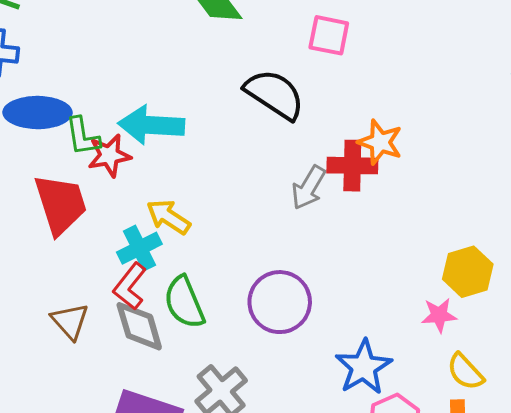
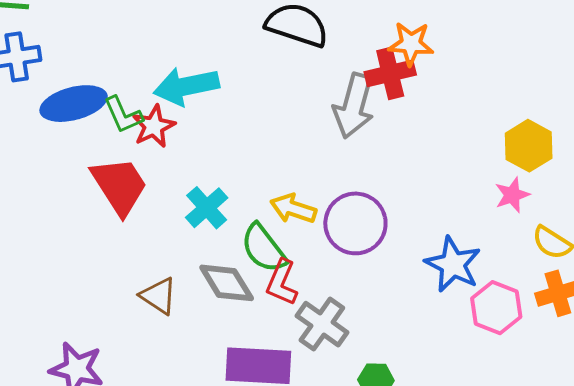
gray arrow: (309, 188) -> (354, 106), size x1.4
yellow arrow: (168, 217) -> (293, 209), moved
red L-shape: (130, 286) -> (282, 282), moved

